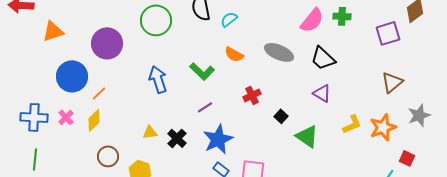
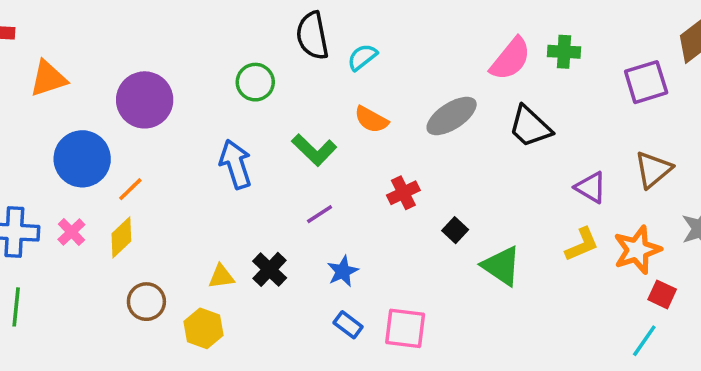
green circle: (156, 20) -> (255, 82), moved, size x0.7
gray ellipse: (279, 52) -> (452, 116), turned -56
purple triangle: (322, 93) -> (591, 187), moved
yellow triangle: (150, 132) -> (221, 277), moved
blue star: (218, 139) -> (343, 271), size x0.6
red square: (407, 158) -> (662, 294), moved

